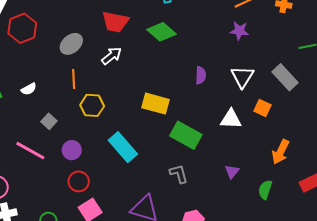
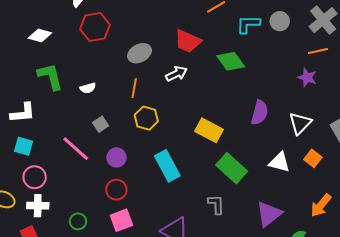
purple semicircle: (201, 75) -> (260, 113), size x1.4
purple triangle: (232, 172) -> (269, 214), size x1.8

